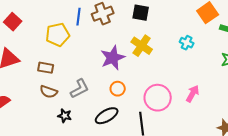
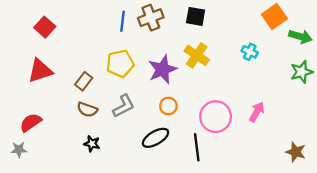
yellow pentagon: (58, 35) -> (120, 64), moved
brown rectangle: (46, 68) -> (84, 81), turned -63
black star: (65, 116) -> (92, 144), moved

